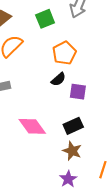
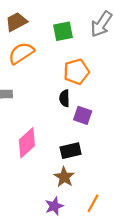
black semicircle: (58, 79) -> (65, 98), turned 119
pink diamond: (32, 126) -> (27, 143), turned 72

